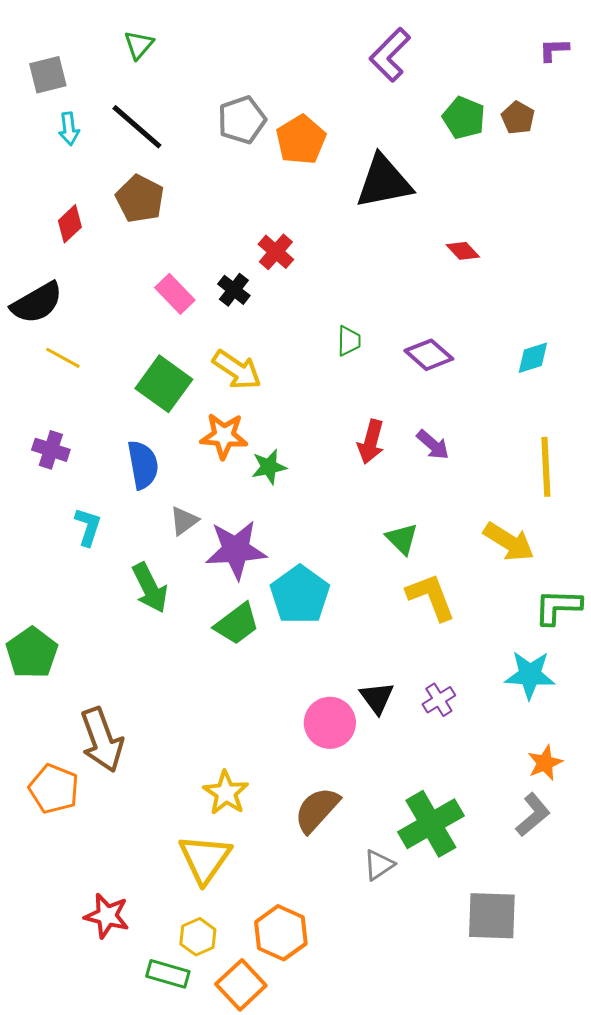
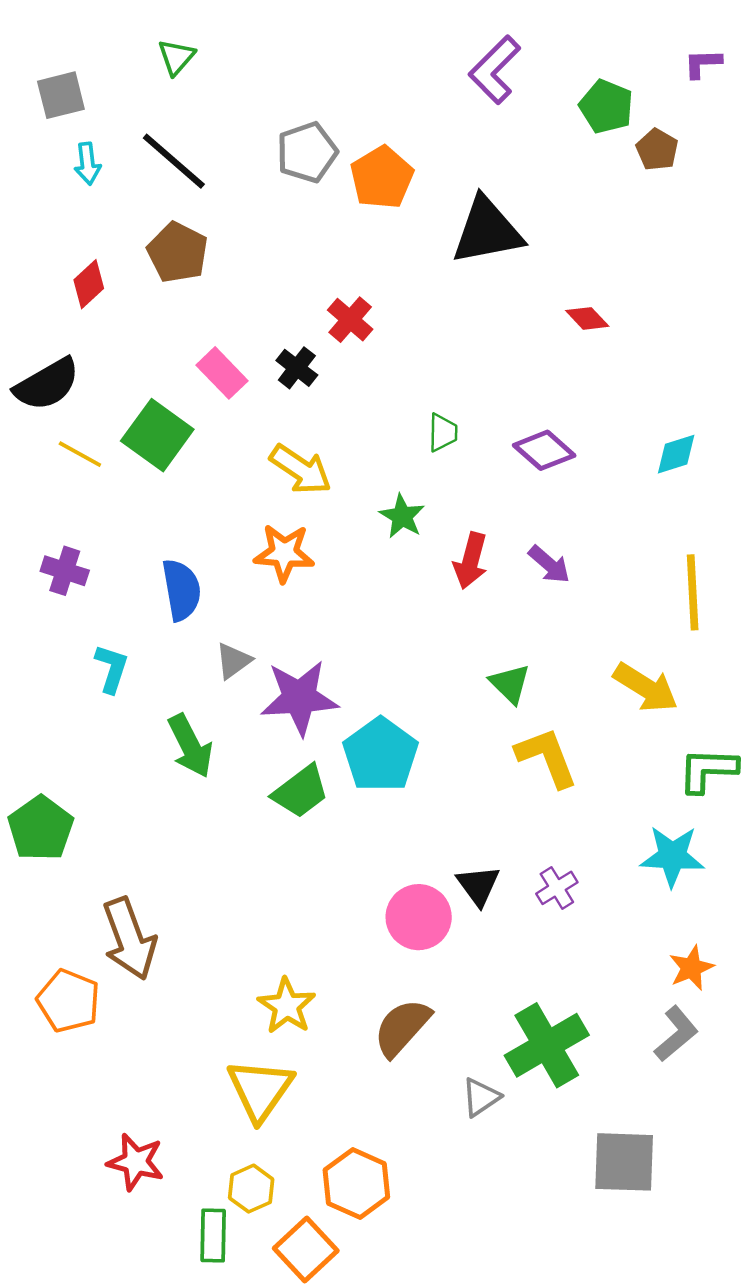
green pentagon: (464, 118) -> (606, 107), moved
green square: (164, 384) -> (157, 435), moved
green star: (269, 467) -> (402, 516), moved, turned -30
green rectangle: (168, 974) -> (213, 1236), turned 75

